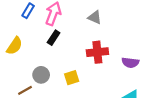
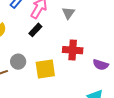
gray triangle: (95, 17) -> (68, 13), moved, turned 32
yellow square: (72, 78) -> (45, 69), size x1.5

